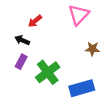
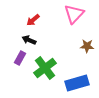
black arrow: (22, 40) -> (29, 40), moved

